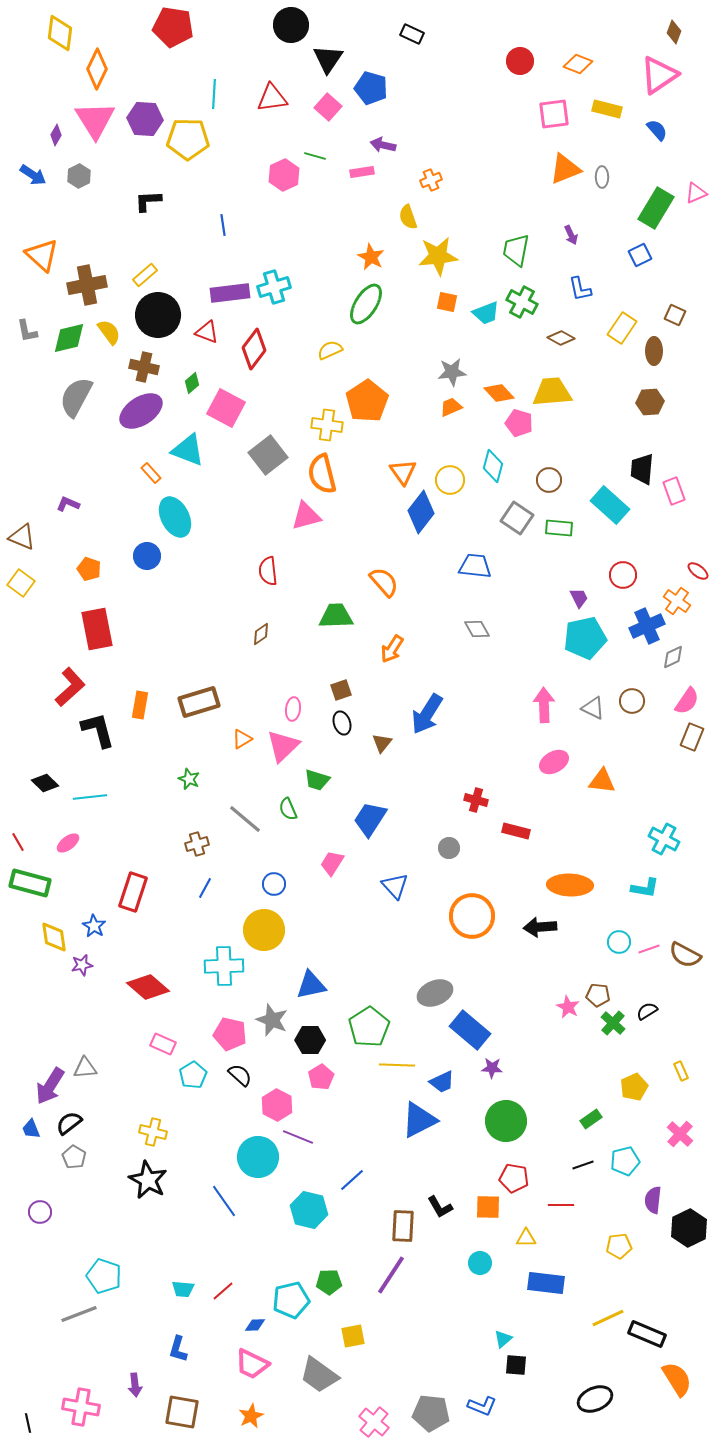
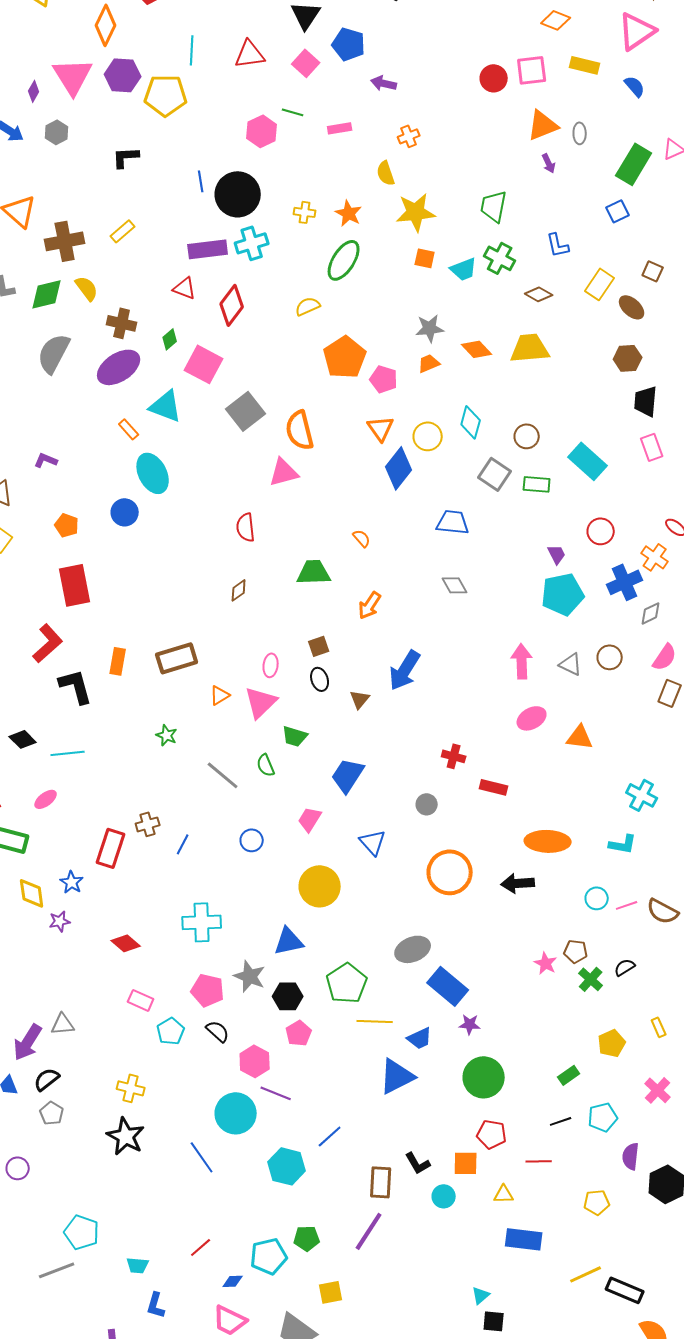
red circle: (520, 61) -> (494, 78), moved
orange diamond: (97, 69) -> (106, 25), moved
purple arrow: (383, 145) -> (384, 83), moved
purple arrow: (571, 235) -> (549, 163), moved
black circle: (158, 315) -> (238, 194), moved
brown ellipse: (654, 351) -> (632, 307), turned -48
pink pentagon: (519, 423) -> (384, 379), moved
yellow cross: (327, 425) -> (305, 212), moved, size x0.7
black trapezoid: (642, 469) -> (646, 401), moved
orange semicircle: (384, 582) -> (362, 538), size x0.6
brown cross: (197, 844) -> (148, 824), moved
yellow circle: (264, 930) -> (320, 886), moved
red diamond: (148, 987) -> (126, 943), size x0.7
cyan circle: (480, 1263) -> (444, 1196), moved
cyan trapezoid: (183, 1289) -> (138, 1265), moved

